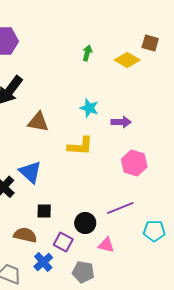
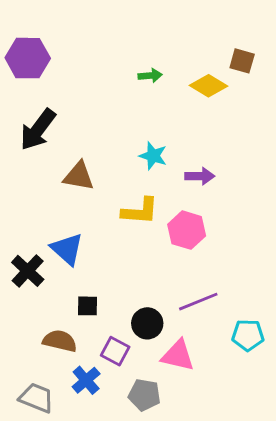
green arrow: (87, 53) -> (150, 76), turned 70
pink hexagon: (134, 163) -> (187, 230), moved
pink triangle: (106, 245) -> (178, 355), size x1.4

